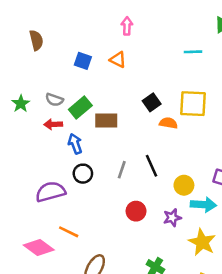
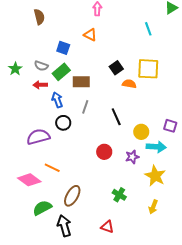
brown semicircle: (36, 40) -> (39, 17), moved
cyan line: (193, 52) -> (148, 29), turned 72
blue square: (83, 61) -> (63, 48), moved
gray line: (122, 170) -> (85, 107), moved

